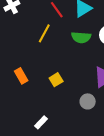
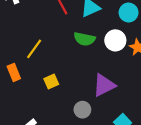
yellow line: (44, 33) -> (34, 49), moved

